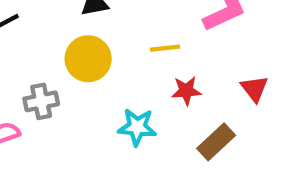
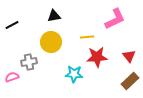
red star: (186, 91) -> (97, 57), size x1.5
brown rectangle: (216, 142) -> (130, 81), moved

